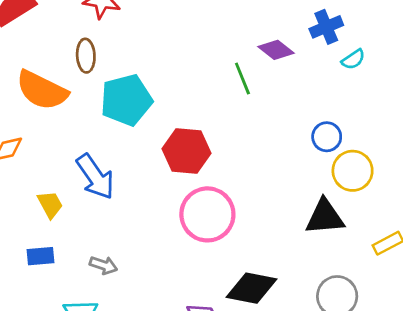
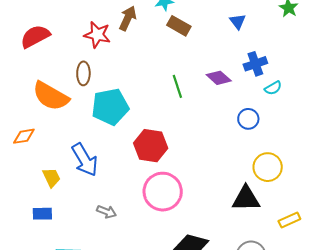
green line: (242, 79) -> (177, 86), moved
blue circle: (327, 137) -> (248, 119), moved
gray arrow: (103, 265) -> (106, 212), moved

